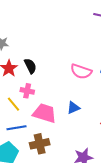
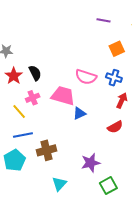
pink cross: (27, 91) -> (33, 98), turned -32
pink trapezoid: (45, 113) -> (63, 96), moved

